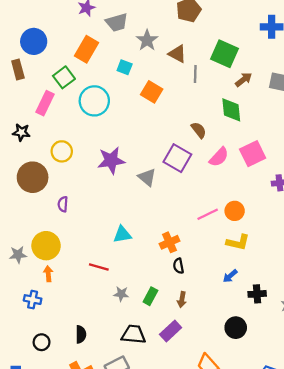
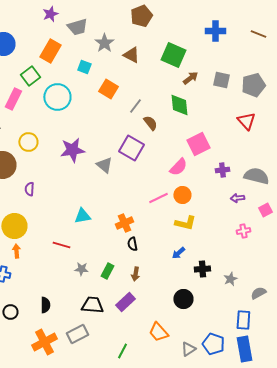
gray line: (195, 74) -> (135, 106), moved, turned 35
pink semicircle: (219, 157) -> (178, 167), moved

